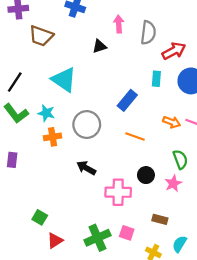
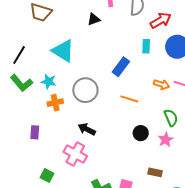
purple rectangle: (12, 160) -> (35, 132), moved
pink cross: (118, 192) -> (75, 154), moved, turned 30

